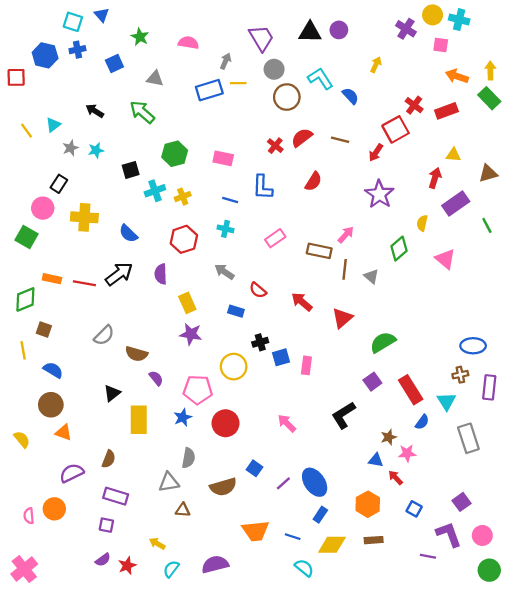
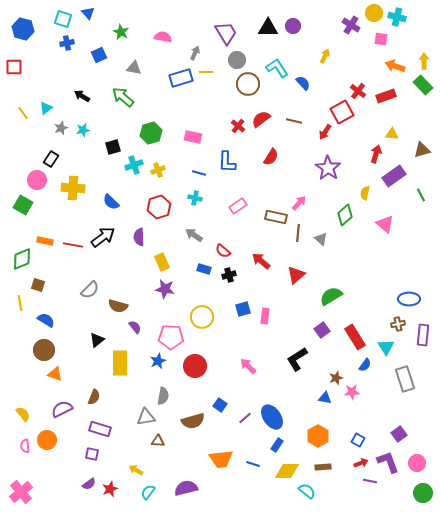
blue hexagon: (45, 55) -> (23, 29), moved
black cross: (260, 342) -> (229, 275), moved
yellow semicircle: (22, 439) -> (23, 414), moved
red arrow: (396, 478) -> (361, 463), moved, turned 112
cyan semicircle: (304, 568) -> (307, 491), moved

